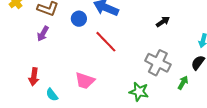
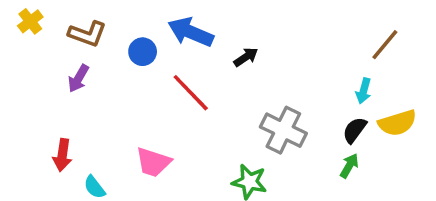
black arrow: (163, 22) -> (246, 57), moved
green arrow: (183, 83) -> (349, 166), moved

